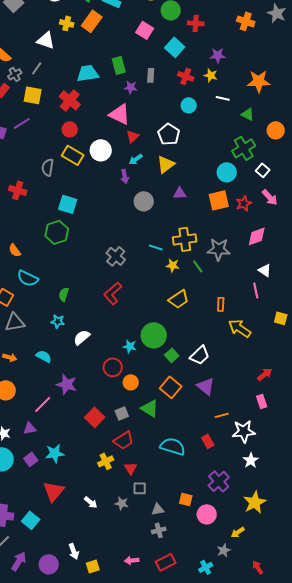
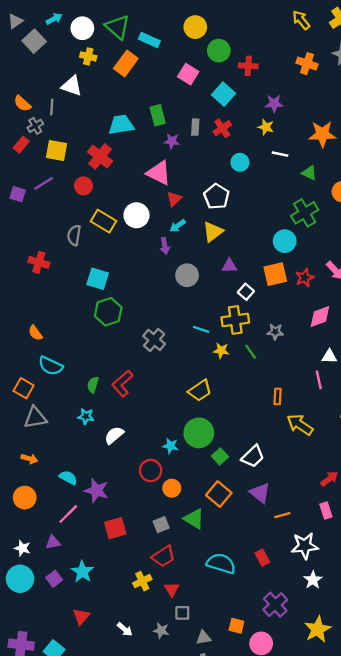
yellow cross: (67, 23) -> (88, 56), moved
gray line: (37, 68) -> (52, 107), moved, turned -32
red cross: (186, 76) -> (222, 128), moved, turned 35
red circle: (70, 129) -> (84, 186), moved
white square: (263, 170) -> (246, 292), moved
green hexagon: (57, 232) -> (108, 312), moved
gray star: (219, 249) -> (275, 332), size x0.6
white triangle: (265, 270) -> (329, 356), turned -32
red L-shape: (113, 293) -> (122, 383), moved
yellow trapezoid: (179, 299) -> (200, 391), moved
cyan semicircle: (44, 356) -> (68, 478), moved
orange line: (222, 415) -> (282, 515), moved
red square: (95, 417) -> (115, 528), moved, turned 30
cyan star: (55, 453) -> (82, 572), turned -30
red triangle: (54, 491) -> (81, 616), size x0.7

